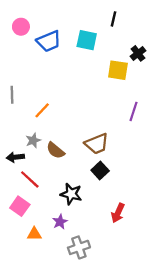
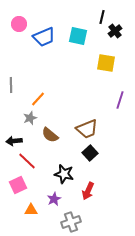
black cross: (138, 53) -> (115, 31), moved
gray star: (33, 140) -> (30, 118), moved
pink square: (20, 206) -> (18, 185), turned 30
red arrow: (118, 213) -> (88, 191), moved

